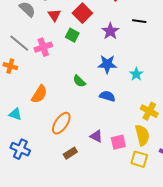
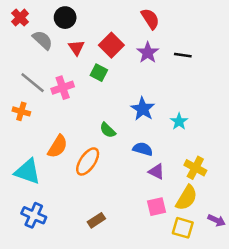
purple star: (110, 31) -> (148, 53), moved
blue star: (107, 64) -> (143, 109), turned 30
cyan triangle: (15, 114) -> (28, 172), size x1.6
orange ellipse: (61, 123) -> (88, 161), moved
yellow semicircle: (142, 135) -> (187, 198), turned 45
purple triangle: (96, 136) -> (156, 172), moved

